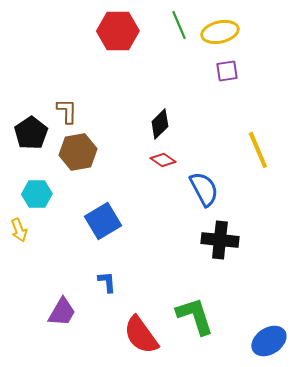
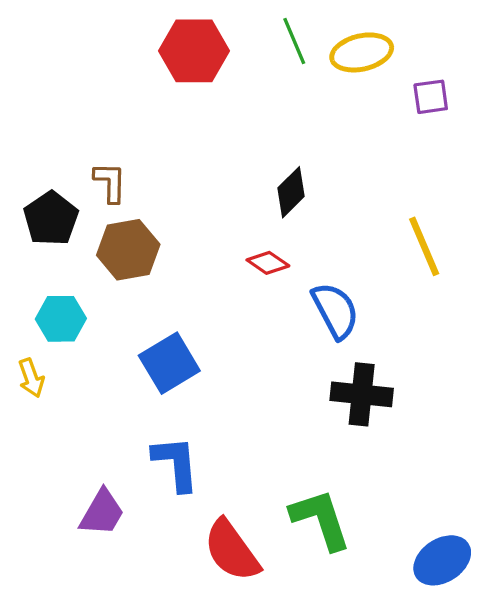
purple square: (227, 71) -> (431, 97), moved
black diamond: (160, 124) -> (291, 192), moved
blue L-shape: (107, 282) -> (176, 463), size x1.6

